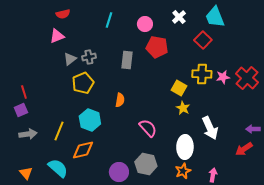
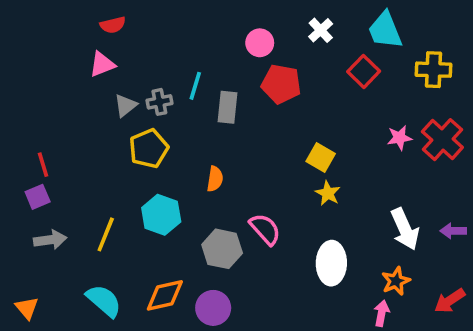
cyan line: (109, 20) -> (195, 86), moved
yellow cross: (202, 74) -> (433, 70), moved
white arrow: (210, 128) -> (405, 229), moved
red arrow: (244, 149) -> (450, 301), moved
orange diamond: (83, 150) -> (165, 295), moved
gray hexagon: (146, 164) -> (222, 249), moved
orange star: (183, 171) -> (396, 281), moved
orange triangle: (26, 173) -> (27, 308), moved

